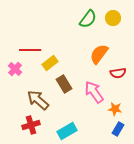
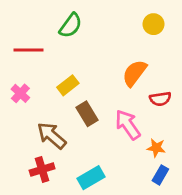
green semicircle: (88, 19) -> (71, 25), moved
red line: (30, 50) -> (28, 50), moved

